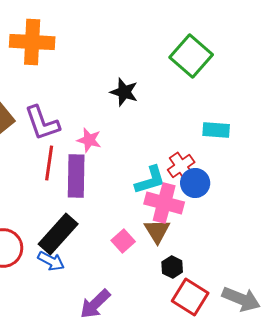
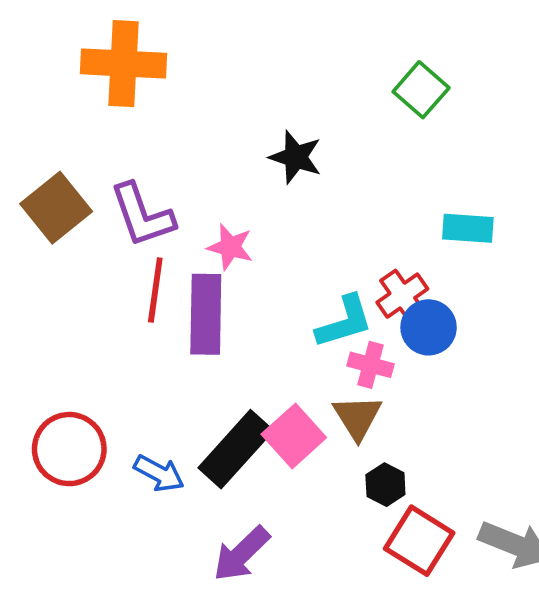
green square: (191, 56) -> (421, 90), size x0.7
pink cross: (164, 203) -> (371, 365), size x0.6
black rectangle: (58, 234) -> (236, 449), moved
pink square: (123, 241) -> (294, 436), size x1.4

